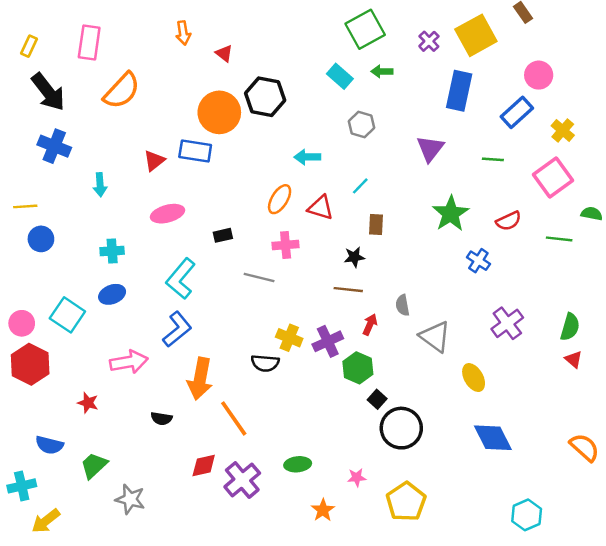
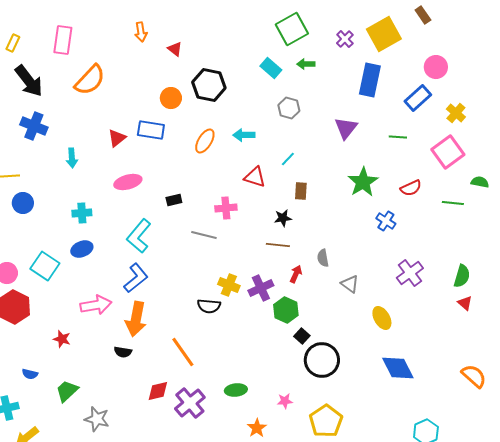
orange circle: (219, 112) -> (171, 98), size x0.6
orange ellipse: (280, 199) -> (205, 141), moved
gray triangle: (435, 337) -> (350, 284), size x0.7
orange arrow: (200, 379) -> (136, 319), moved
blue semicircle: (49, 445) -> (30, 374), size x0.7

